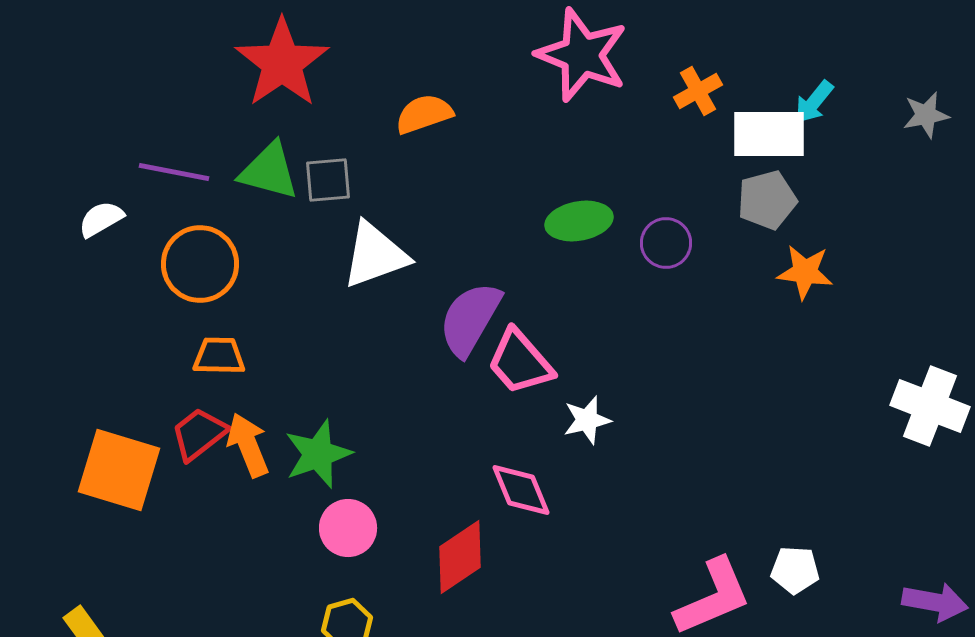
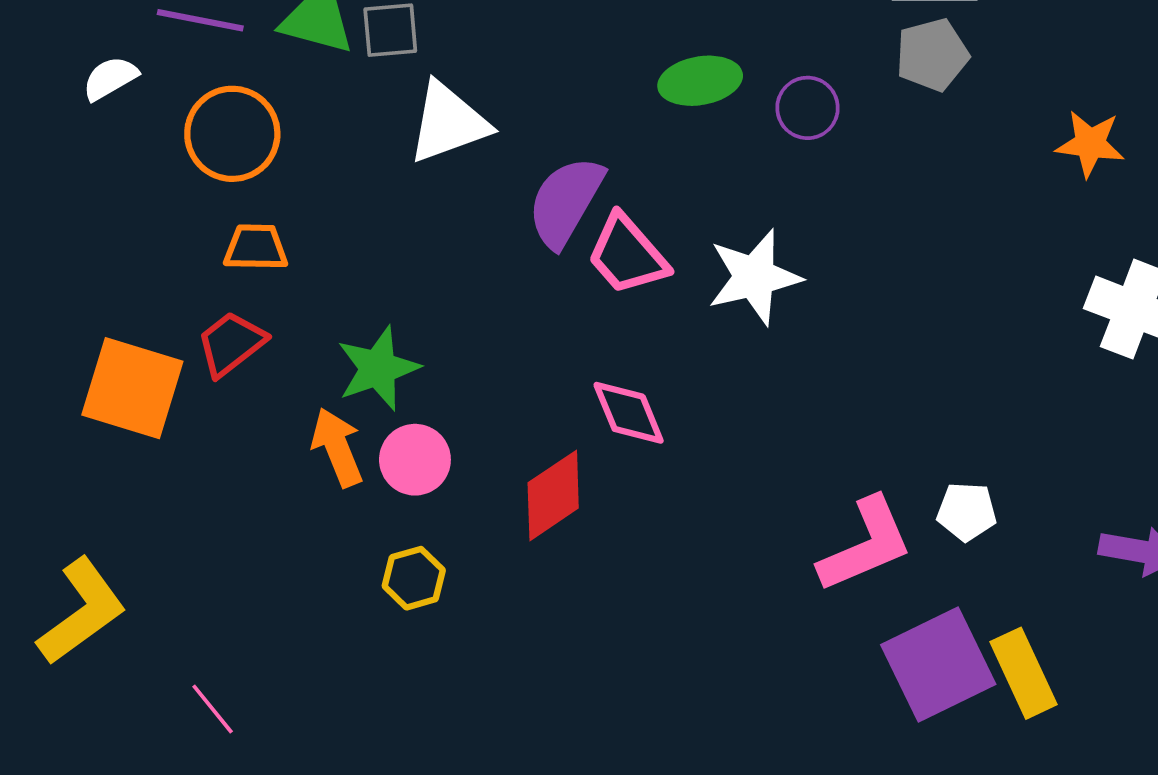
orange star: (805, 272) -> (1090, 144), moved
white star: (587, 420) -> (754, 277), moved, size x1.6
orange arrow: (248, 445) -> (337, 447), moved

